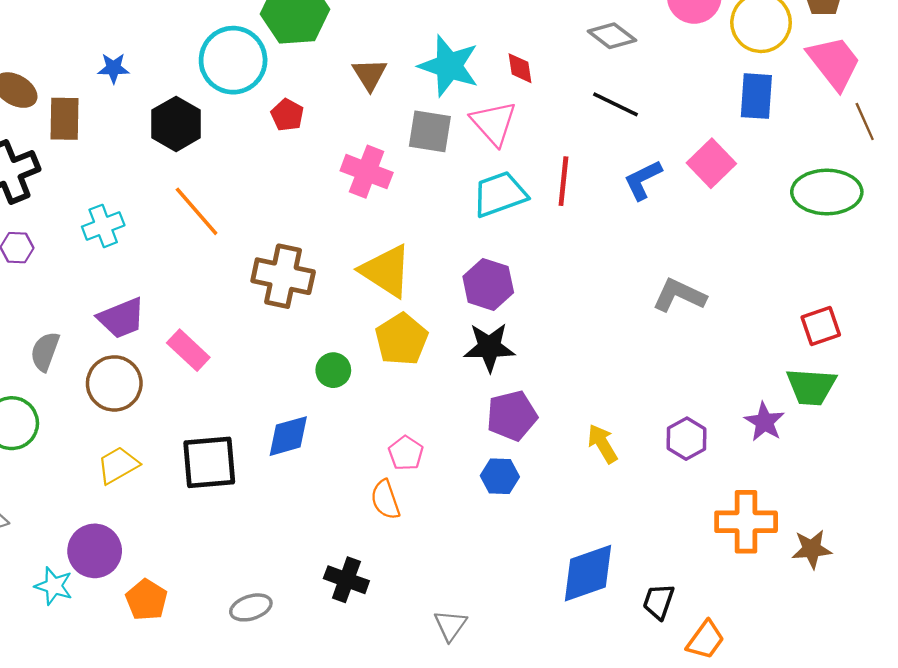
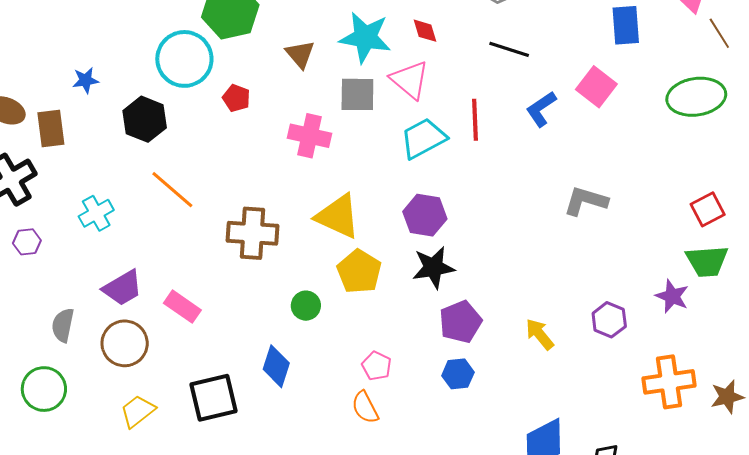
blue diamond: (288, 436) -> (276, 366), turned -48

